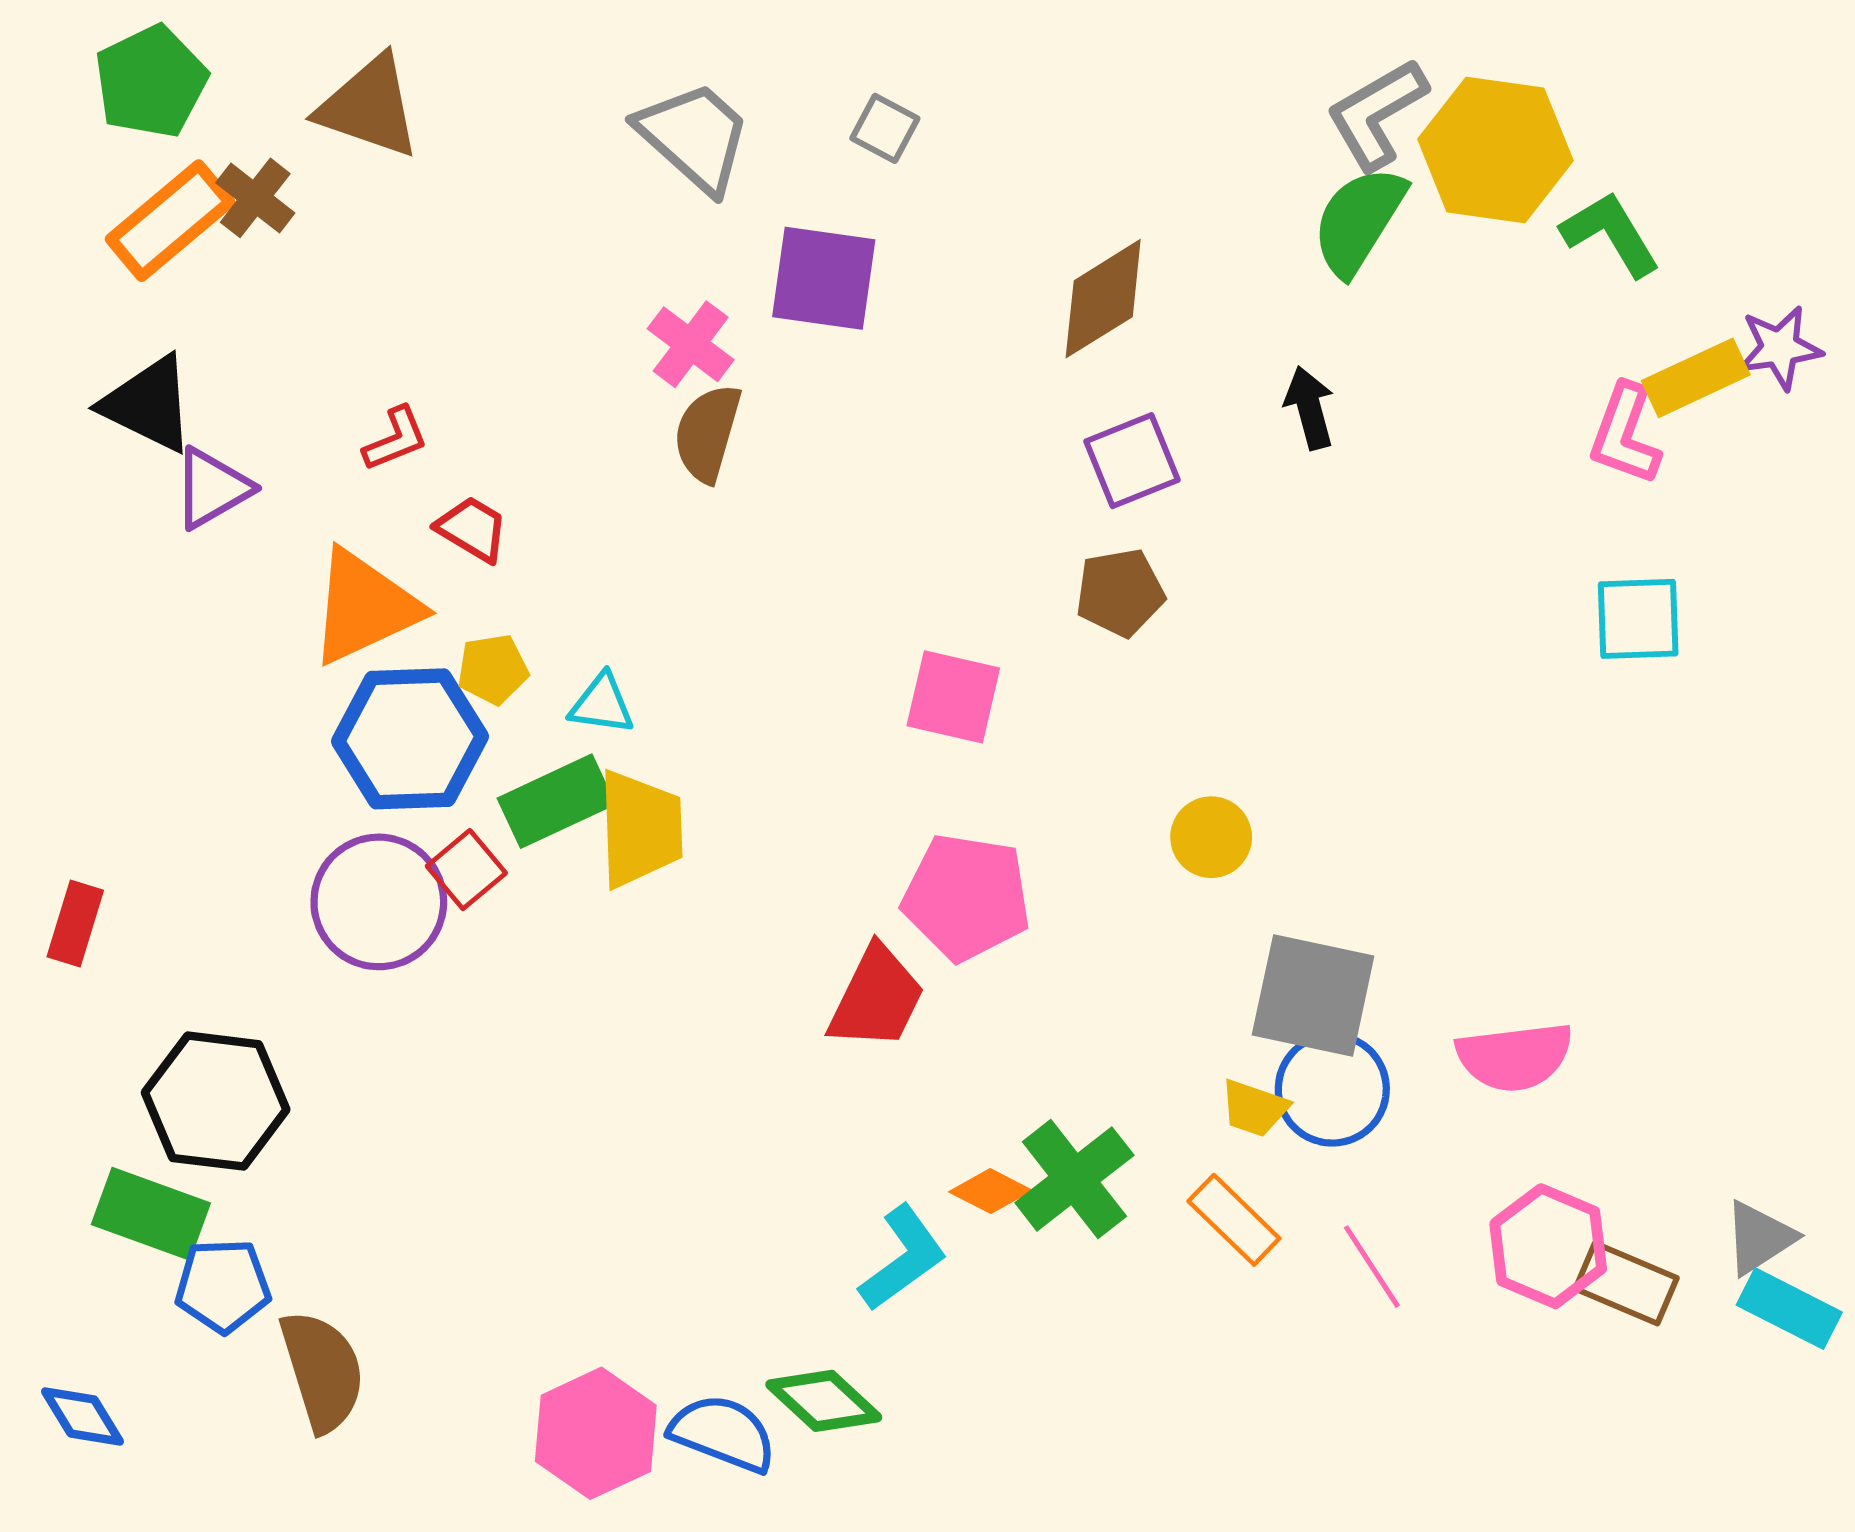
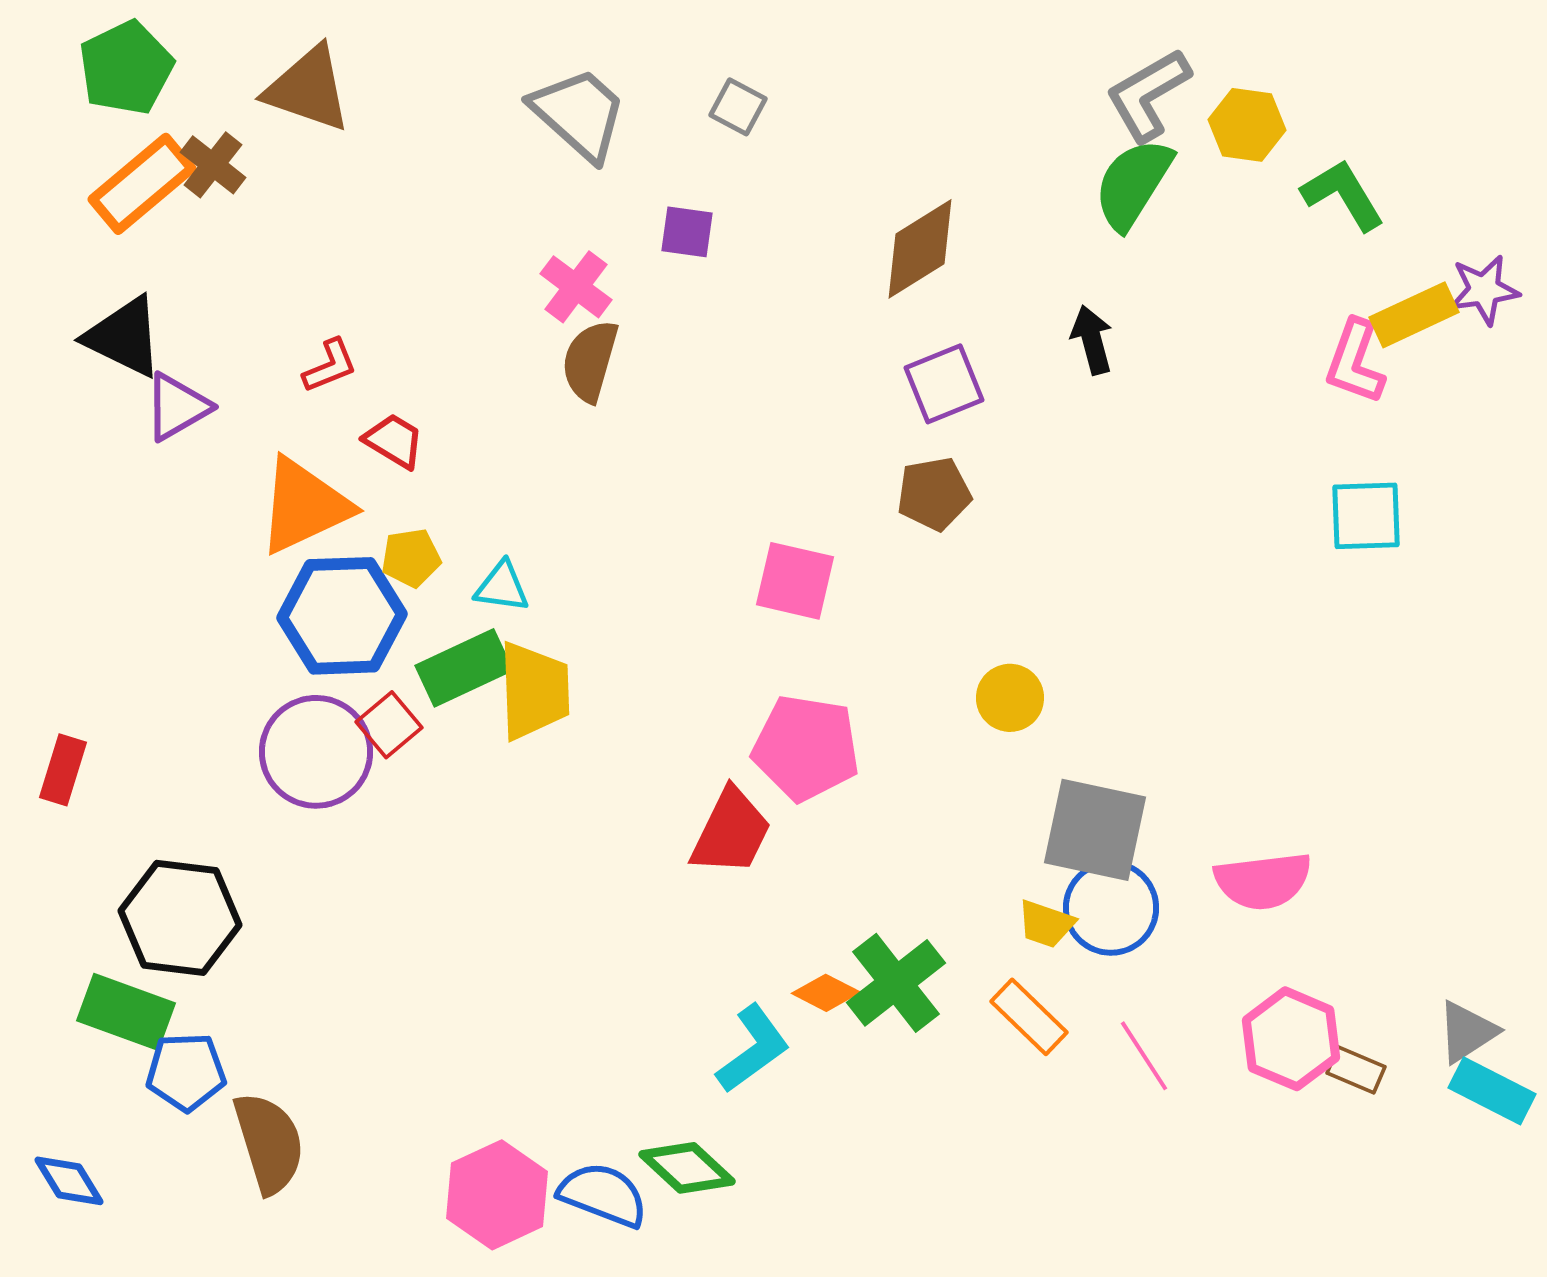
yellow hexagon: (1495, 150) -> (1247, 125), size x0.6
purple square: (824, 278) -> (687, 232), size x0.6
brown rectangle: (1626, 1283) -> (1356, 1070), size x0.7

